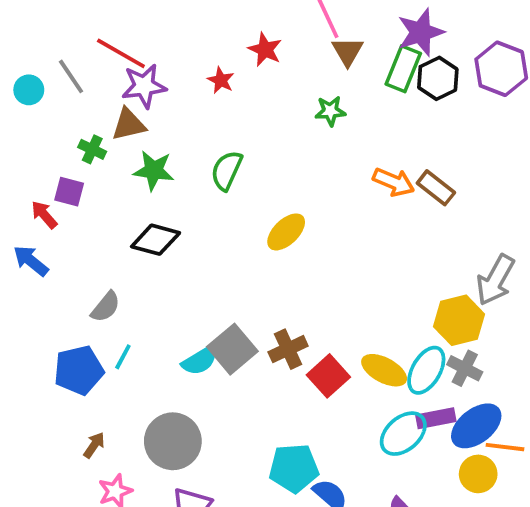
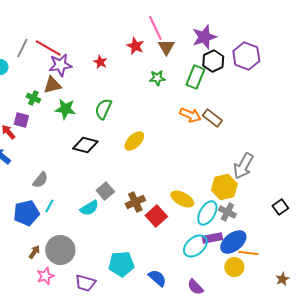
red star: (265, 50) -> (135, 46), moved
green rectangle: (403, 69) -> (195, 77), moved
gray line: (71, 76) -> (22, 48), moved, turned 60
black diamond: (156, 240) -> (85, 145), moved
gray square: (232, 349) -> (105, 191), moved, size x0.7
yellow ellipse: (384, 370) -> (182, 199), moved
gray circle: (173, 441) -> (60, 250), moved
cyan pentagon: (294, 468) -> (121, 264), moved

